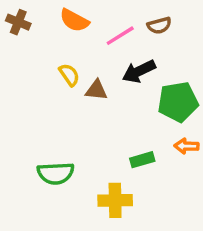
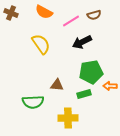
yellow semicircle: (69, 75) -> (41, 44), size x1.5
brown triangle: (96, 90) -> (57, 85), moved
green pentagon: (178, 102) -> (91, 72), moved

